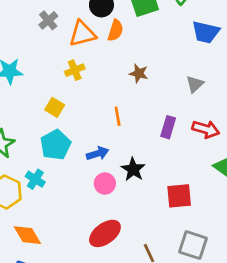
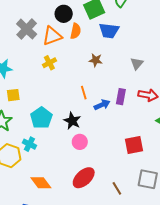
gray cross: (48, 20) -> (27, 29), size x1.5
blue trapezoid: (206, 32) -> (109, 31), moved
yellow square: (55, 107) -> (13, 95), moved, turned -32
blue arrow: (98, 153) -> (102, 105), moved
black star: (133, 169) -> (72, 121), moved
orange diamond: (27, 235) -> (41, 183), moved

